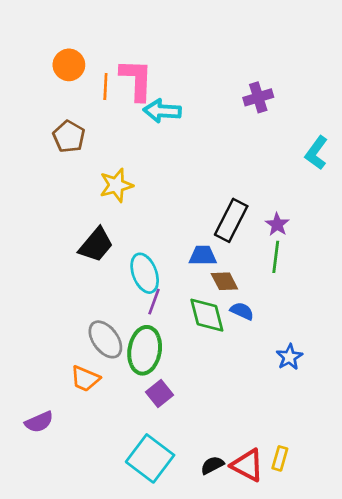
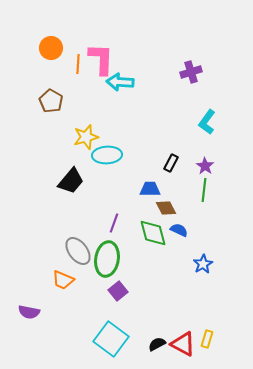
cyan L-shape: (316, 153) -> (207, 122), moved
black rectangle: (231, 220) -> (171, 163), size x0.6
cyan ellipse: (145, 273) -> (107, 155), moved, turned -72
blue star: (289, 357) -> (203, 264), moved
purple semicircle: (39, 422) -> (29, 312), turned 35

